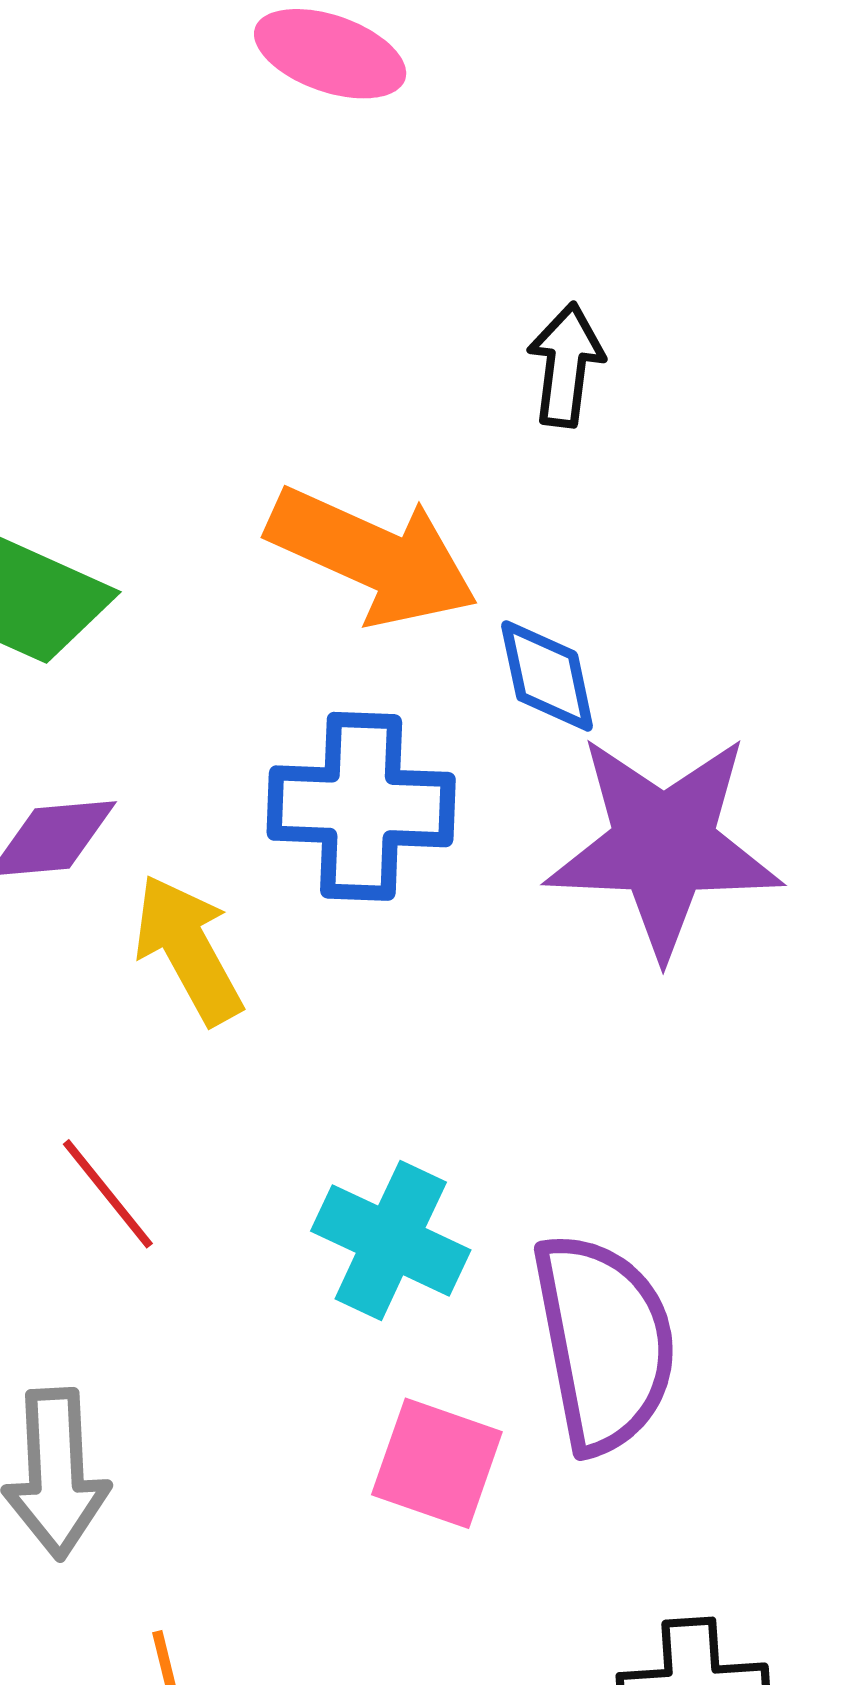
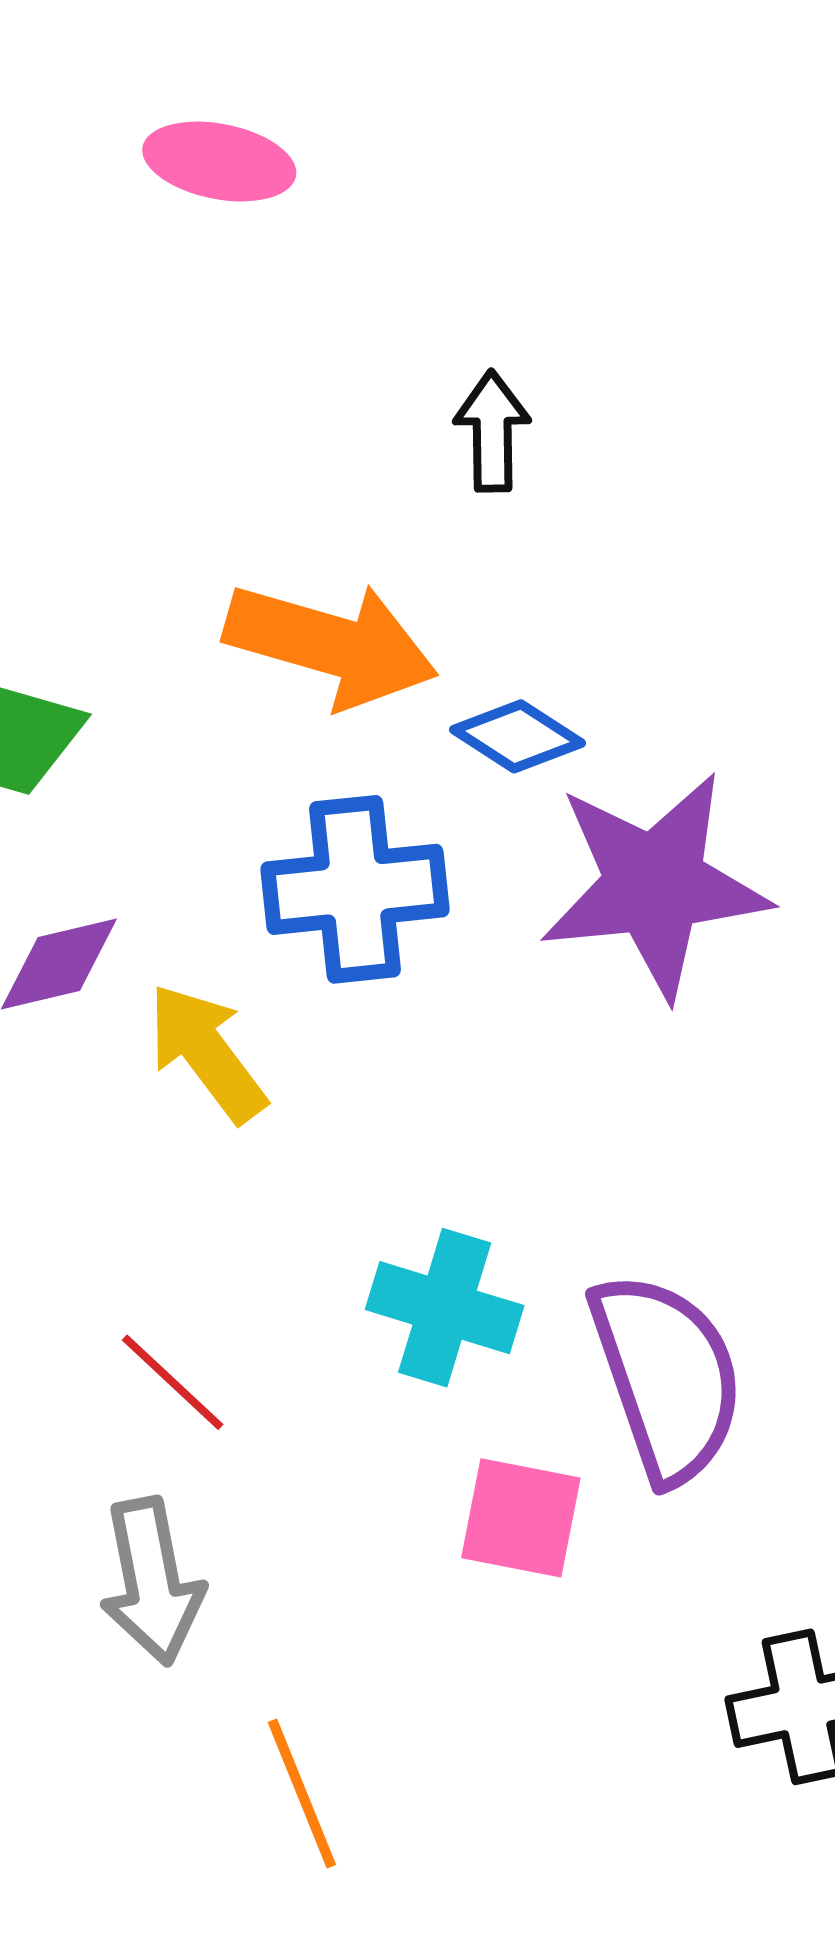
blue diamond: (547, 676) -> (518, 736), turned -37
red line: (108, 1194) -> (173, 1382), moved

